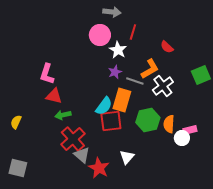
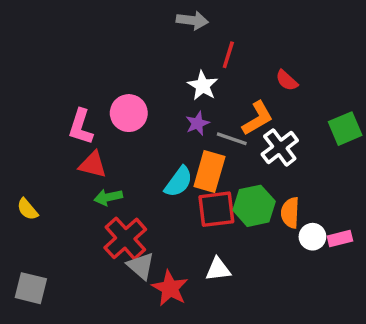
pink circle: (100, 35) -> (129, 113), moved
red square: (111, 121) -> (216, 209), moved
yellow semicircle: (16, 122) -> (27, 209), turned -64
pink rectangle: (190, 130) -> (340, 238), moved
white triangle: (127, 157) -> (218, 269), turned 42

